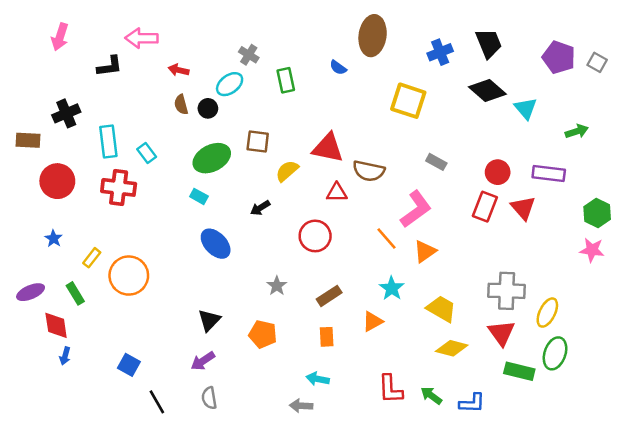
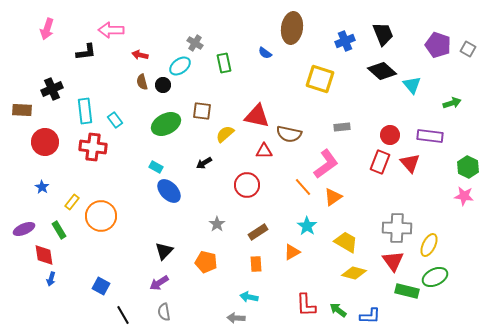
gray rectangle: (436, 162) -> (342, 127), turned -35
cyan rectangle: (199, 196) -> (156, 167), moved
green ellipse: (555, 353) -> (435, 277), turned 45

